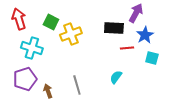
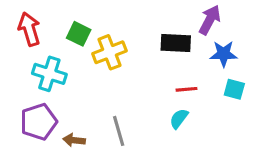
blue star: (145, 35) -> (224, 54), turned 30
red line: (127, 48) -> (187, 89), moved
brown arrow: (48, 91) -> (74, 140), turned -64

